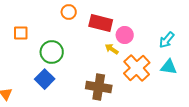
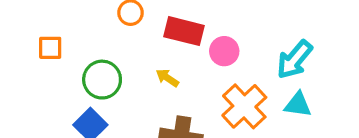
cyan arrow: (167, 40) -> (295, 60), size x1.4
yellow arrow: (112, 49) -> (167, 78), moved

